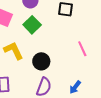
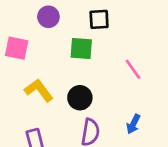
green square: (32, 25) -> (81, 49), moved, turned -30

